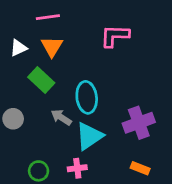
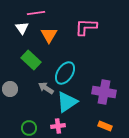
orange triangle: (52, 47) -> (49, 35), moved
white triangle: (18, 48) -> (22, 28), moved, turned -40
cyan ellipse: (87, 97) -> (65, 73), turned 40
purple cross: (139, 123) -> (104, 92), turned 30

